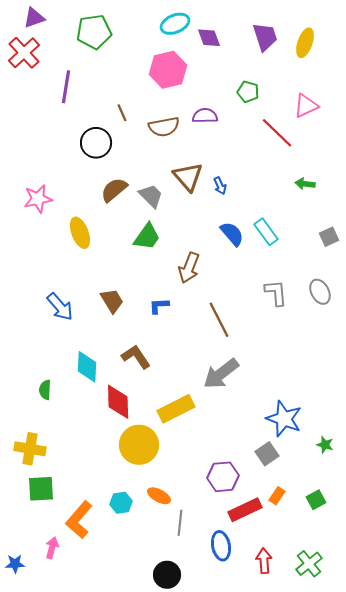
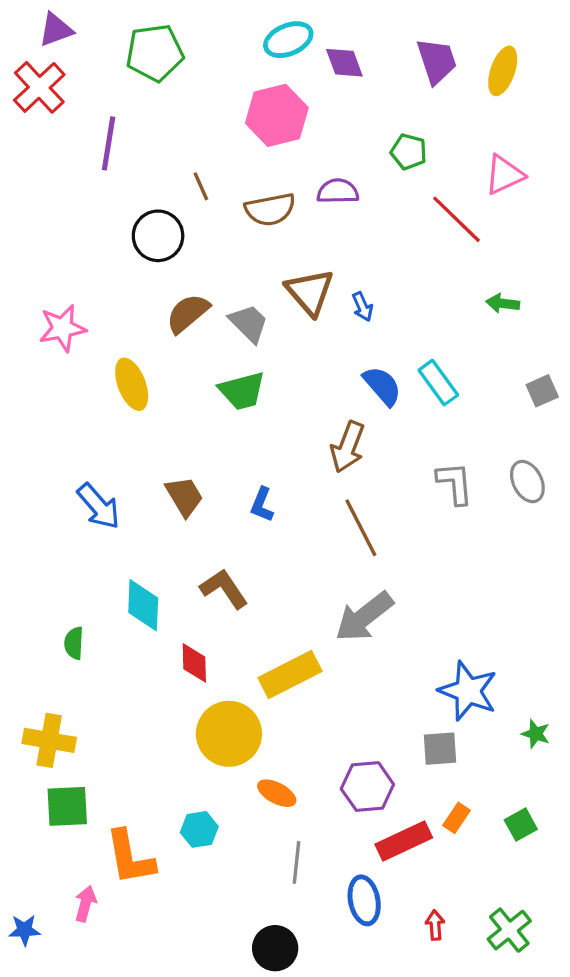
green trapezoid: (147, 237) -> (242, 391), turned 40
brown arrow: (189, 268) -> (348, 447), moved
blue L-shape: (159, 306) -> (262, 505), turned -65
red diamond: (118, 402) -> (194, 663), size x0.7
gray square: (267, 454) -> (440, 749), turned 30
orange ellipse: (159, 496) -> (277, 793), moved
orange L-shape: (79, 520) -> (130, 857), turned -51
red arrow: (264, 561) -> (435, 925), size x0.7

